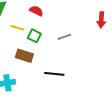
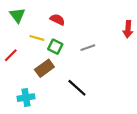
brown rectangle: (24, 56) -> (44, 68), turned -54
black line: (54, 74) -> (77, 88), turned 36

